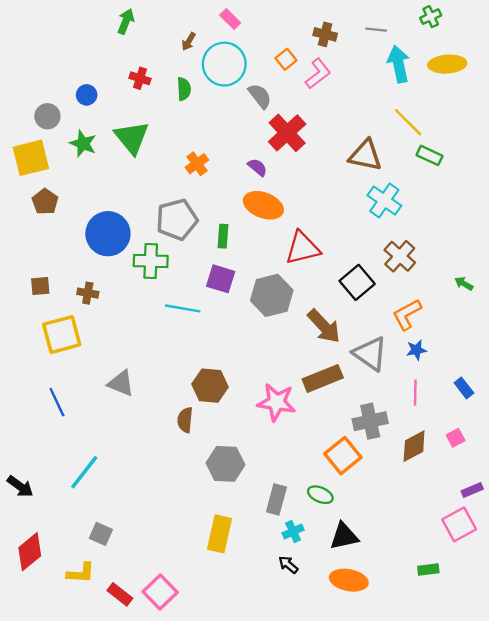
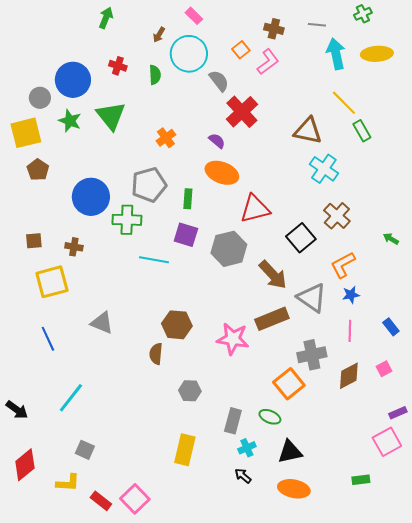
blue circle: (87, 95) -> (73, 80), size x2.0
green rectangle: (429, 155) -> (362, 131), turned 35
gray hexagon: (225, 464) -> (190, 391), size x0.7

